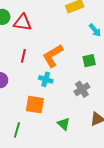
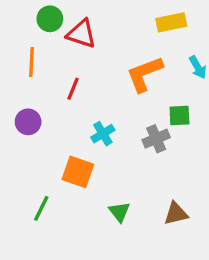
orange L-shape: (53, 56) -> (145, 74), moved
cyan cross: (46, 79) -> (103, 134), turned 32
gray cross: (82, 89) -> (156, 139), moved

